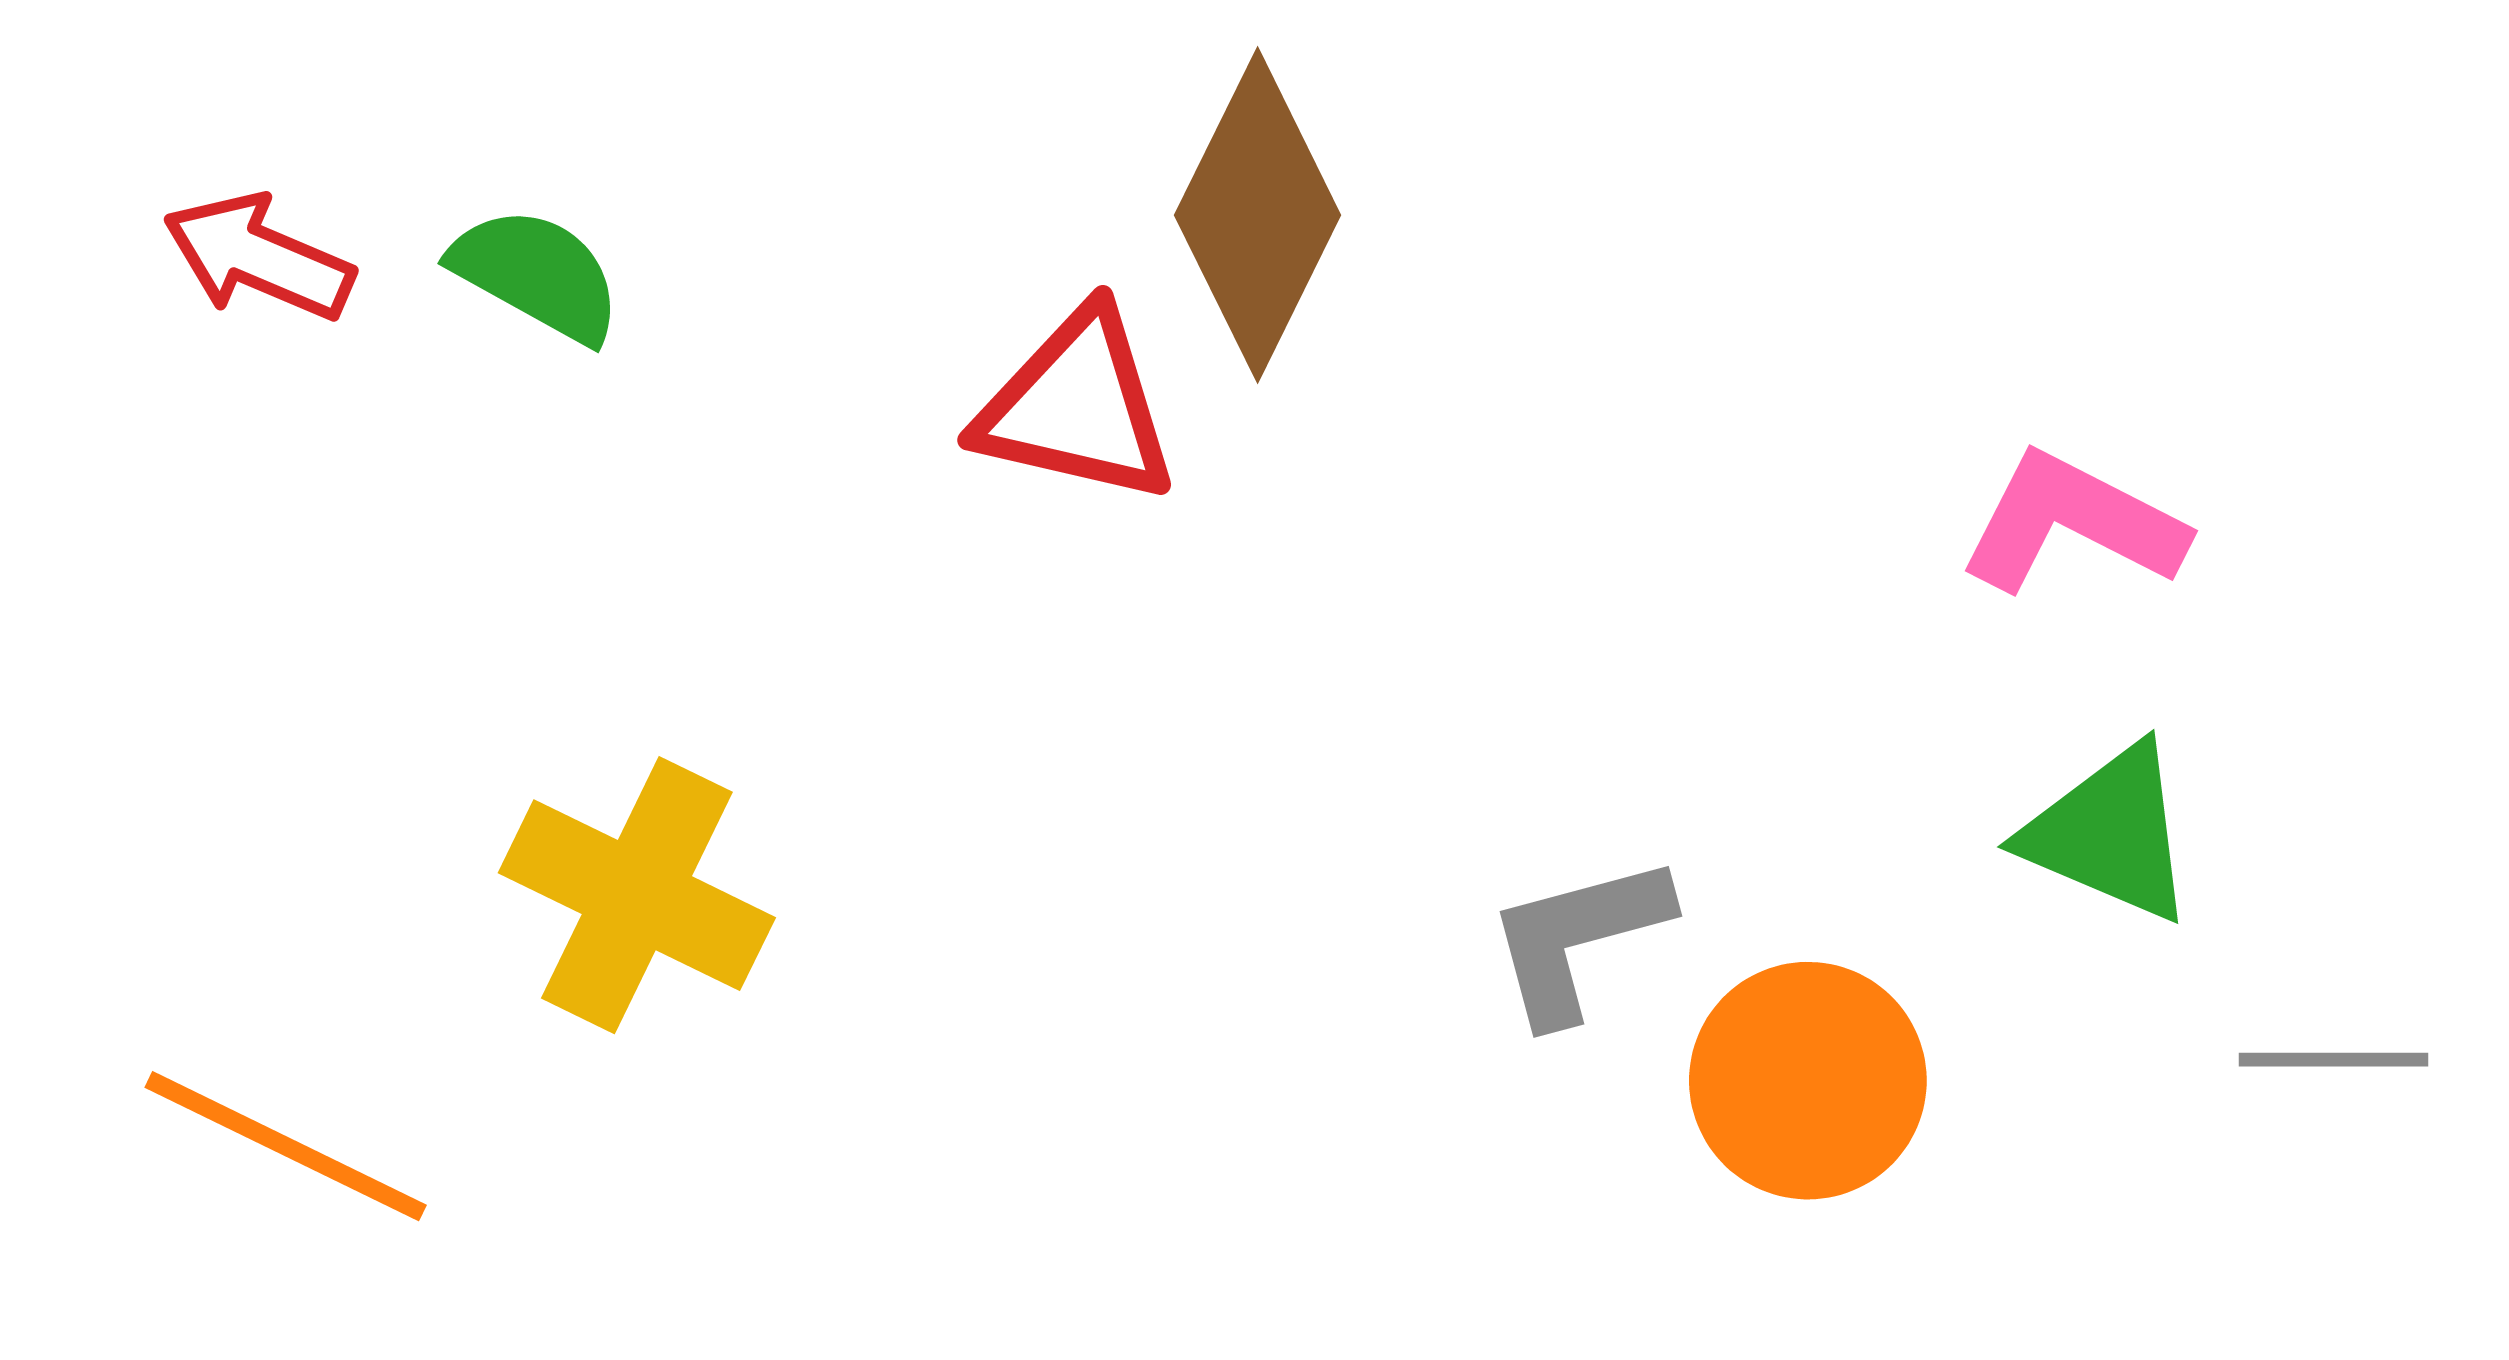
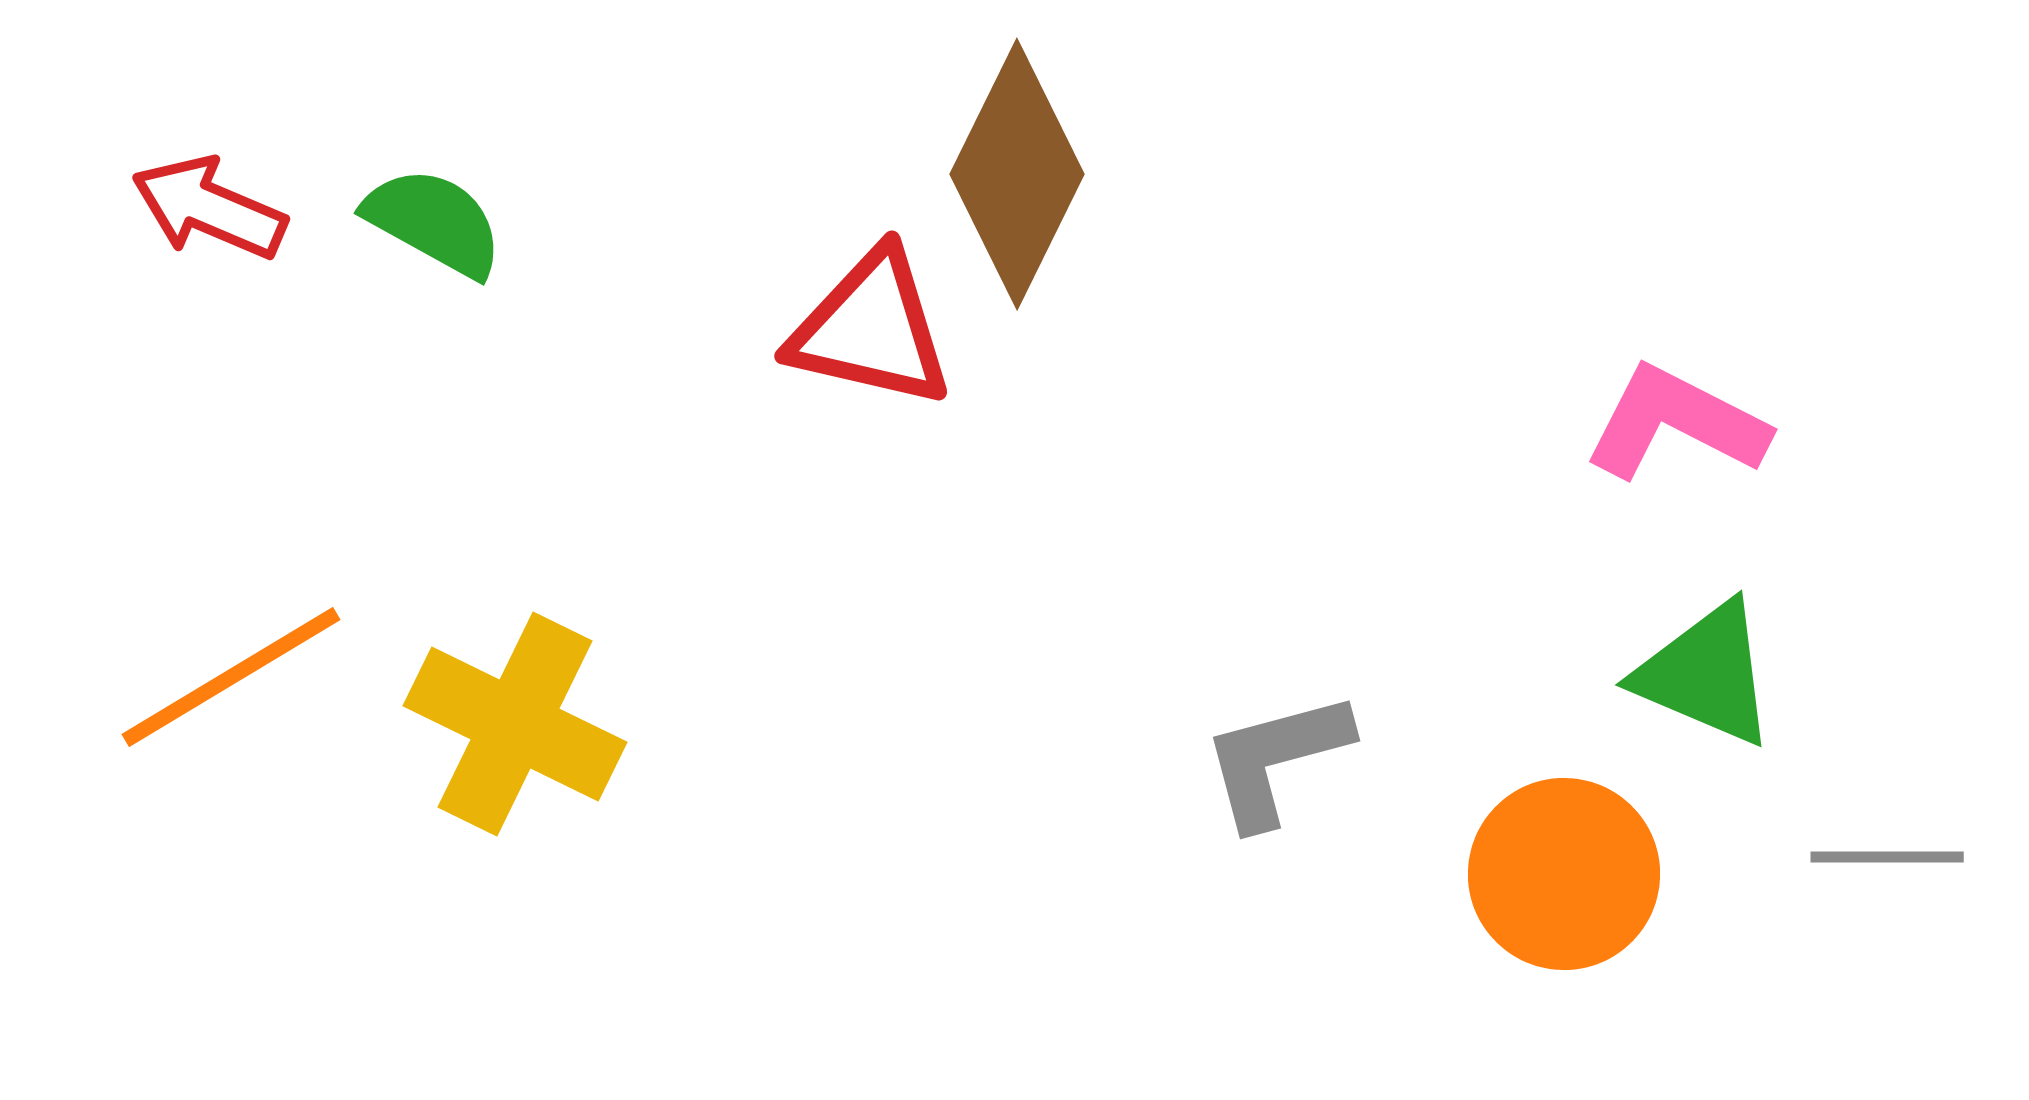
orange circle: (1808, 1081) -> (1564, 874), moved
orange line: (286, 1146) -> (231, 677), moved, turned -57

